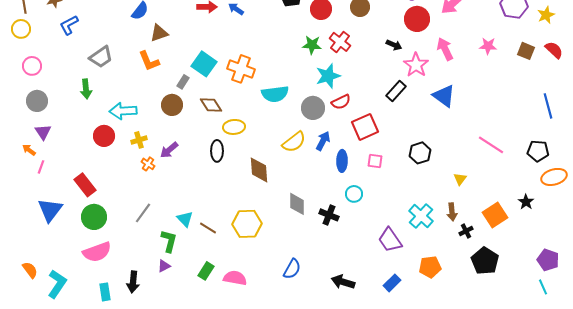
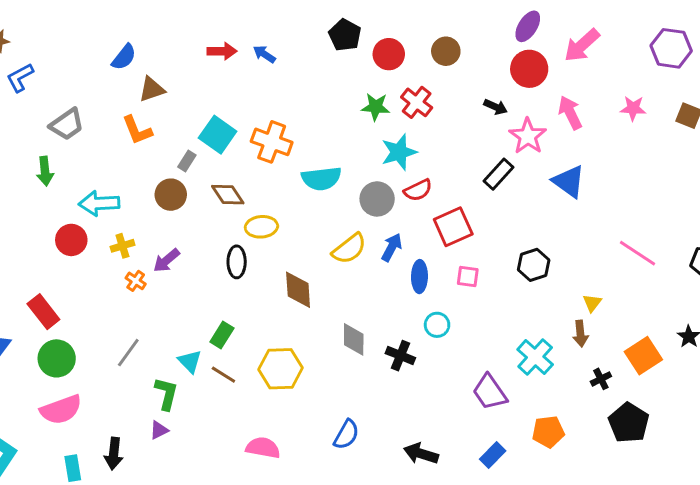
brown arrow: (452, 212) -> (580, 334), moved
green rectangle: (206, 271) -> (222, 335), moved

